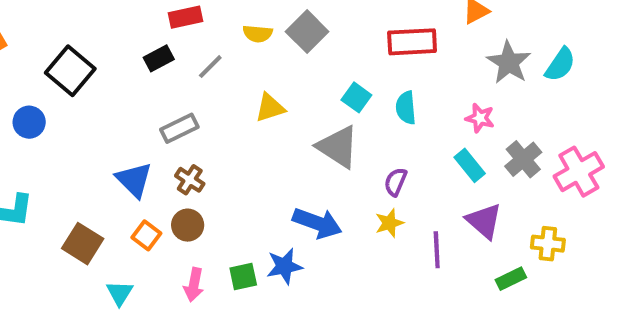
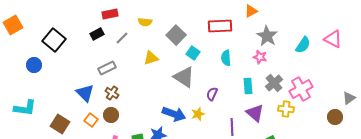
gray square: (307, 32) -> (176, 35), moved
cyan semicircle: (560, 64) -> (303, 45), moved
cyan semicircle: (406, 108) -> (226, 58), moved
pink star: (480, 118) -> (260, 57), moved
cyan rectangle: (470, 165) -> (248, 86), turned 35
yellow star: (389, 223) -> (198, 114), moved
yellow cross: (548, 244) -> (286, 109), moved

